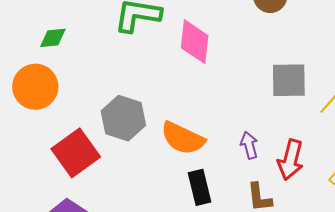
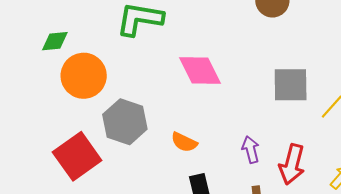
pink diamond: (195, 42) -> (200, 71), moved, turned -33
orange circle: (35, 87) -> (84, 76), moved
orange semicircle: (183, 138) -> (184, 142), size x0.6

